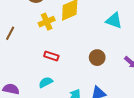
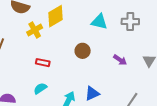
brown circle: (97, 58) -> (83, 51), moved

